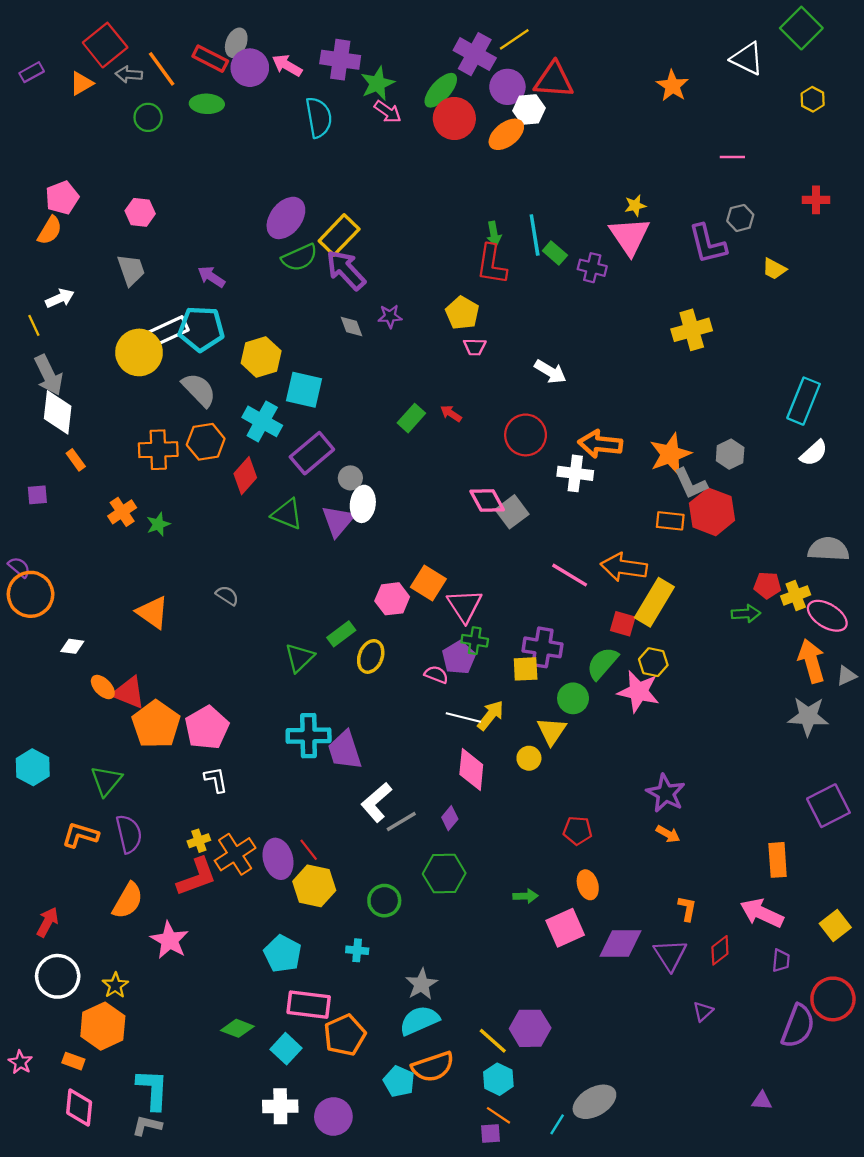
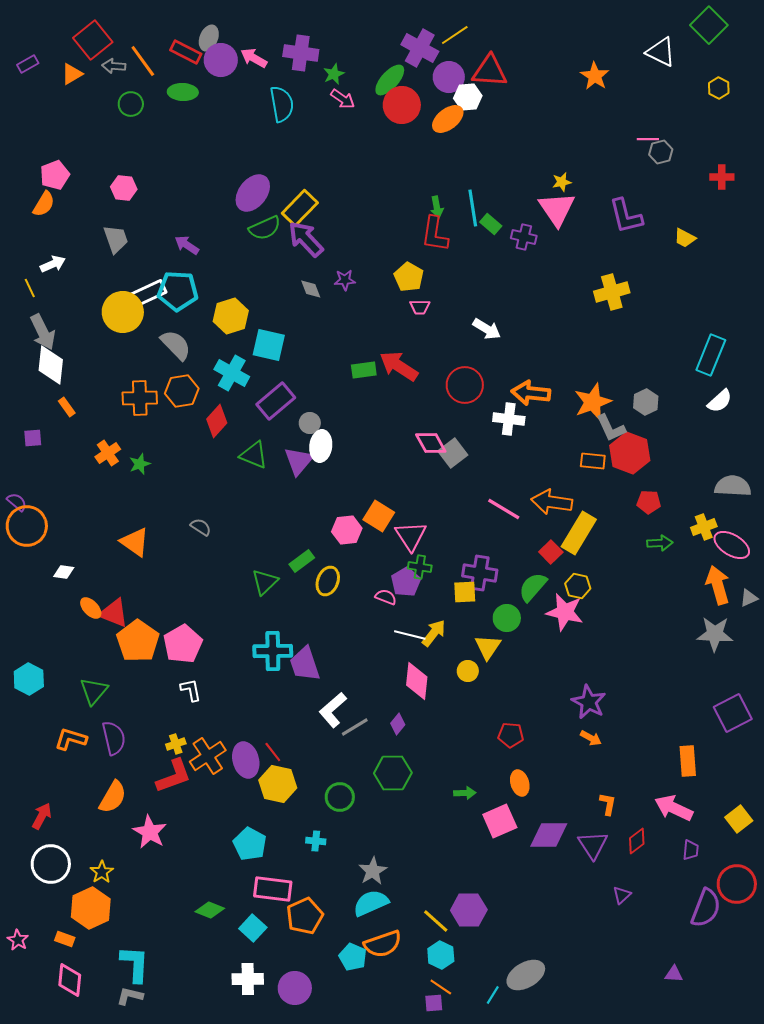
green star: (377, 83) -> (334, 74), size x0.7
gray hexagon: (740, 218) -> (661, 152), moved
red arrow: (451, 413) -> (399, 366), size x2.0
green rectangle: (411, 418) -> (364, 370), turned 40
red pentagon: (767, 585) -> (649, 502), moved
red square: (623, 624) -> (551, 552), turned 30

